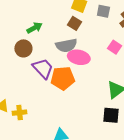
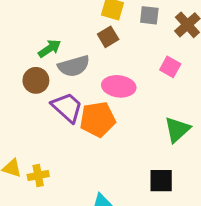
brown square: (74, 23) -> (108, 37), turned 32
gray semicircle: (66, 45) -> (74, 66), moved
black square: (111, 115) -> (161, 181), moved

